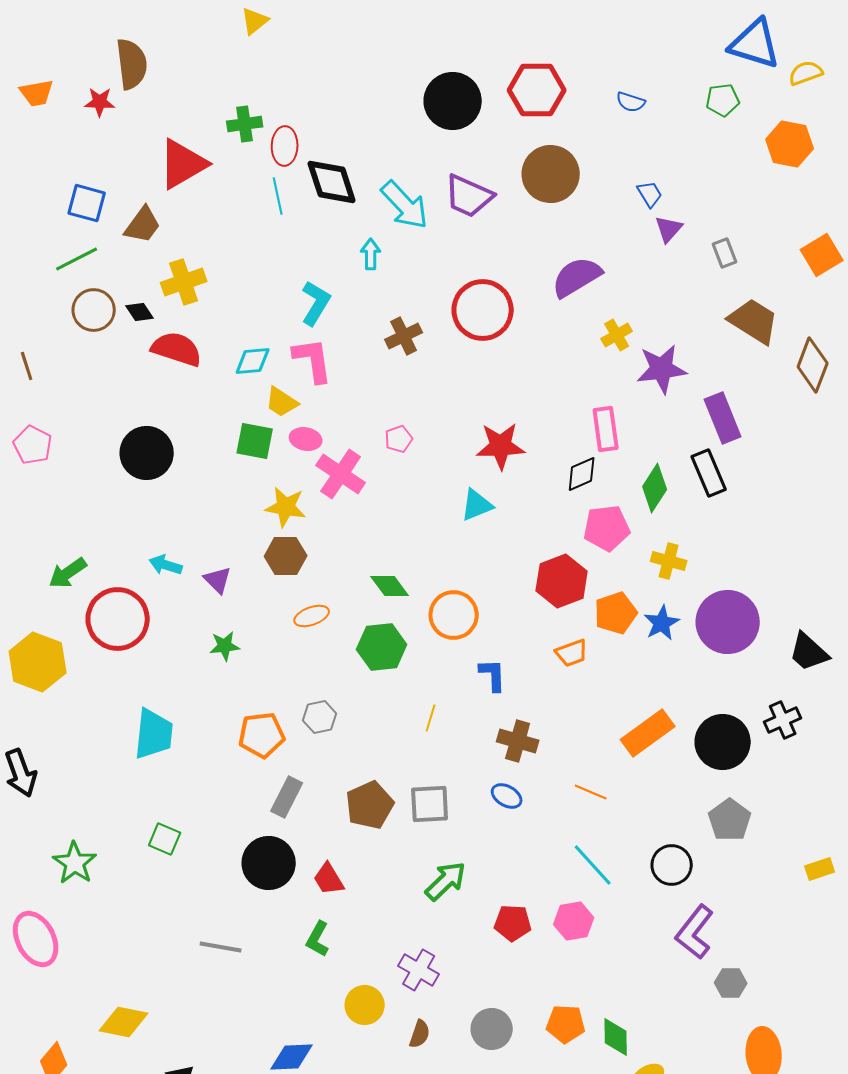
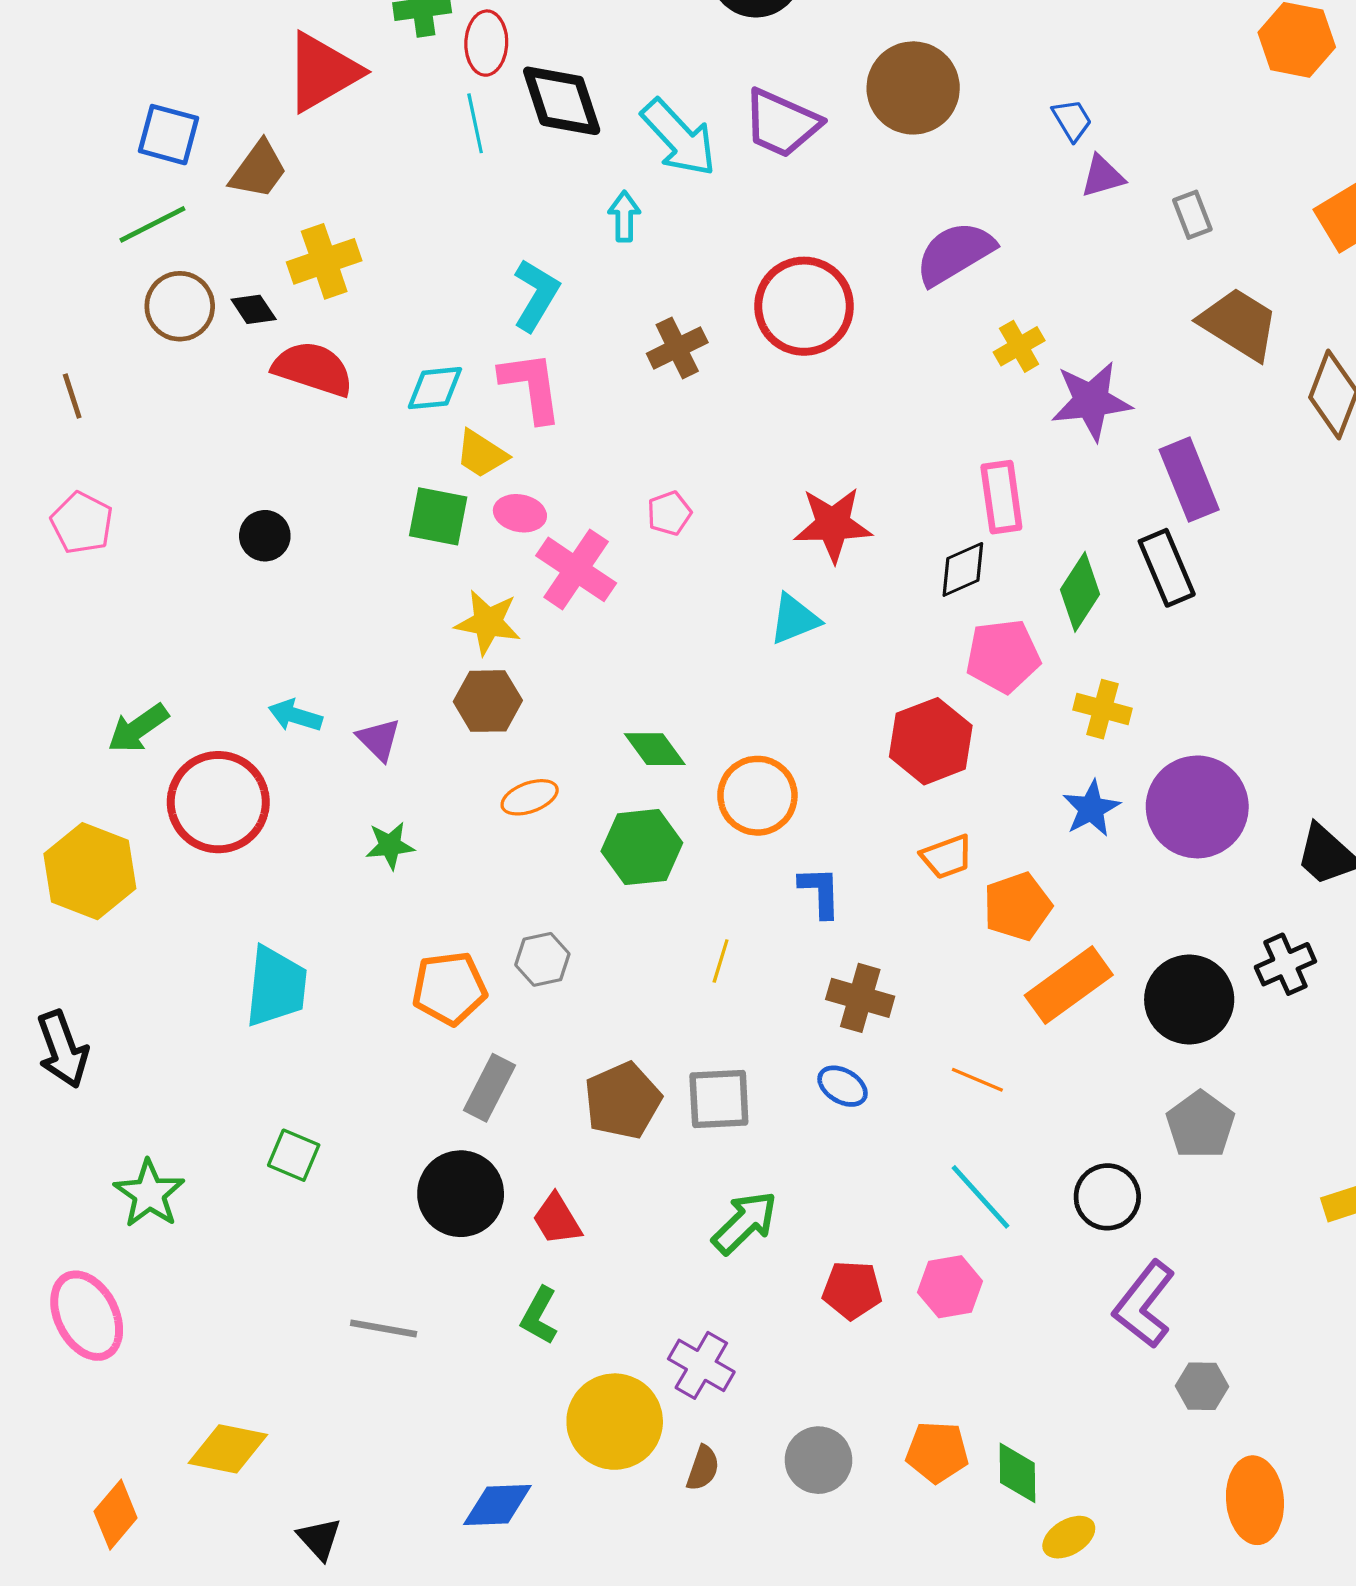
purple triangle: (669, 229) -> (1103, 176), turned 32
black circle: (147, 453) -> (265, 536), size x0.6
orange pentagon: (616, 613) -> (1017, 906), moved
yellow circle: (365, 1005) -> (615, 1422), size x1.5

